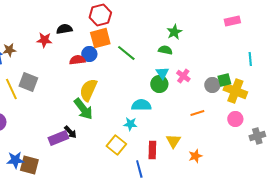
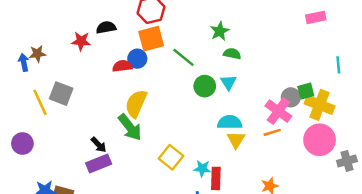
green star: (174, 32) -> (220, 31), moved
pink cross: (183, 76) -> (278, 111), moved, size x1.5
green circle: (159, 84) -> (205, 86), moved
cyan semicircle: (141, 105) -> (230, 122), moved
pink circle: (235, 119) -> (320, 140), size x1.6
cyan star: (130, 124) -> (202, 168), moved
black arrow: (70, 132) -> (99, 145), moved
yellow triangle: (173, 141) -> (236, 140), moved
yellow square: (116, 145) -> (171, 157), moved

